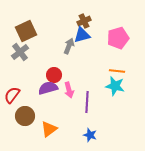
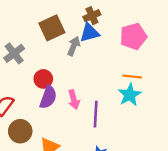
brown square: (26, 31) -> (52, 28), moved
red circle: (54, 75) -> (43, 79), moved
cyan star: (115, 86) -> (130, 95), turned 30
purple semicircle: (48, 88) -> (48, 97), turned 126

